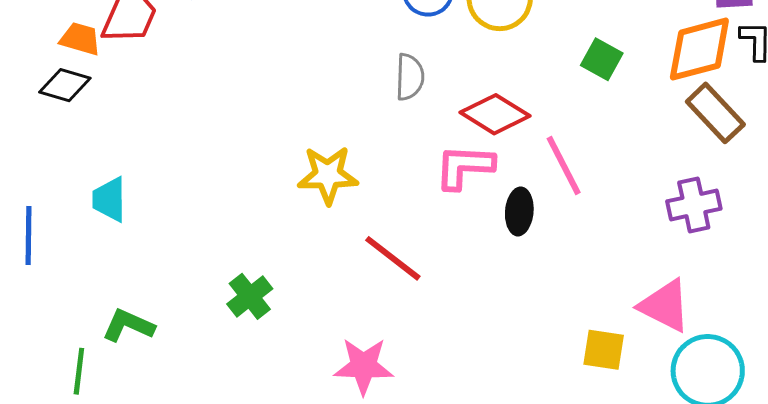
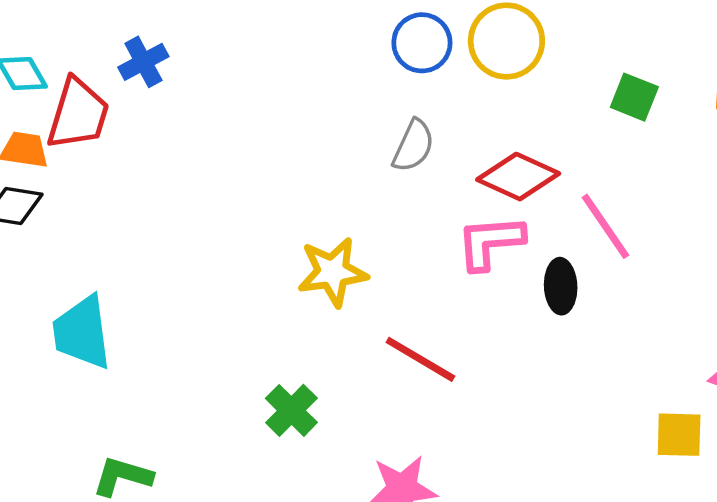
gray semicircle: (410, 77) -> (413, 146), turned 30
cyan trapezoid: (109, 199) -> (82, 332), size x1.4
green cross: (250, 296) -> (291, 410), moved

